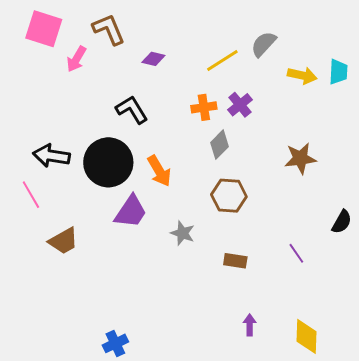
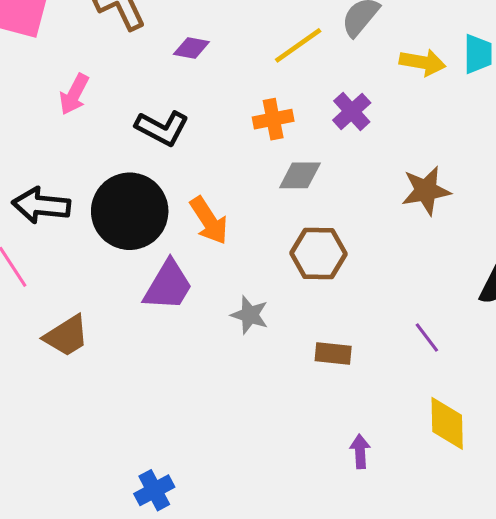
pink arrow: (76, 59) -> (74, 94), moved
purple cross: (240, 105) -> (352, 111), moved
black L-shape: (132, 110) -> (162, 128), turned 152
gray diamond: (219, 145) -> (300, 175), turned 48
yellow diamond: (306, 336) -> (447, 423), moved

